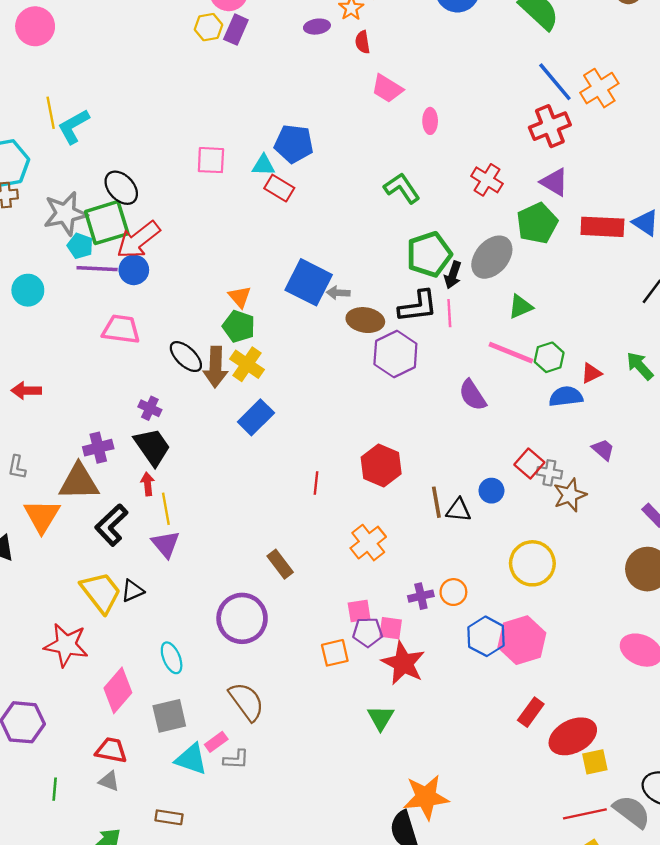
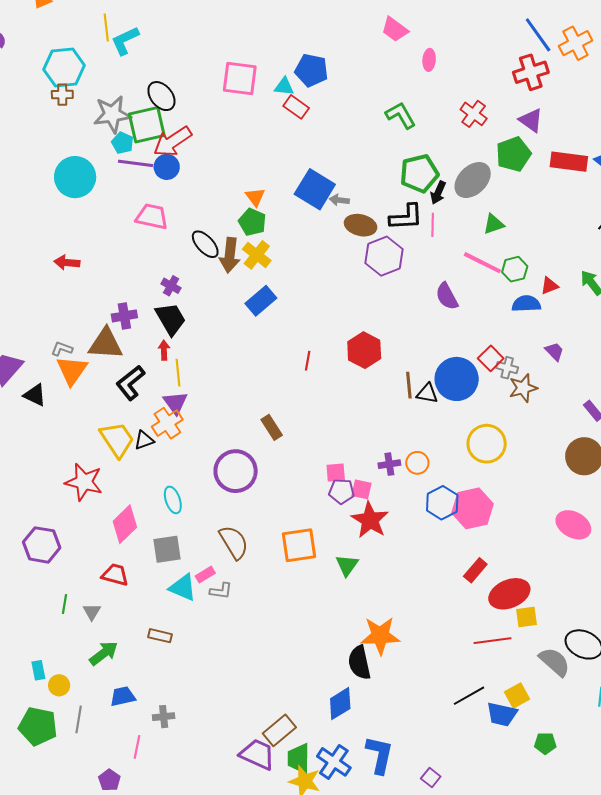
pink square: (211, 160) -> (240, 78), size x1.4
cyan circle: (28, 290) -> (75, 177), size x1.5
gray L-shape: (17, 467) -> (62, 349), moved, turned 95
blue circle: (491, 491) -> (457, 379), size x2.0
orange cross: (368, 543) -> (167, 423), moved
orange square: (335, 653) -> (299, 545), moved, size x1.5
gray triangle: (109, 781) -> (92, 612), moved, turned 36
red line: (585, 814) -> (493, 641), moved

